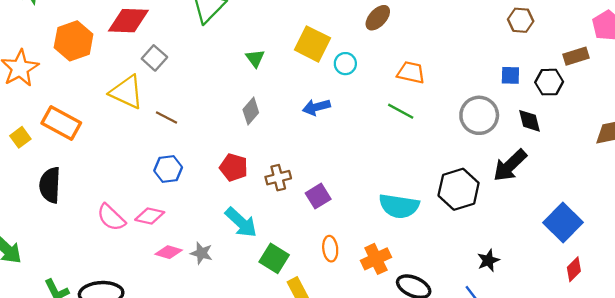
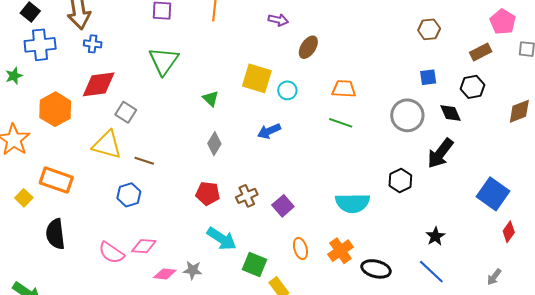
black hexagon: (549, 82) -> (472, 87), moved
blue hexagon: (168, 169) -> (129, 195), moved
black hexagon: (459, 189) -> (400, 180), size x0.7

